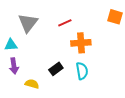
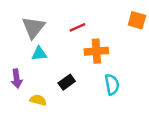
cyan triangle: (11, 45) -> (39, 54), moved
cyan semicircle: (82, 71) -> (112, 85), moved

